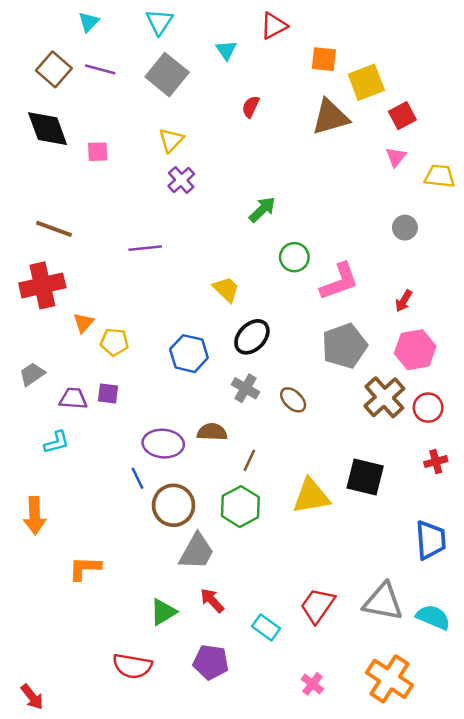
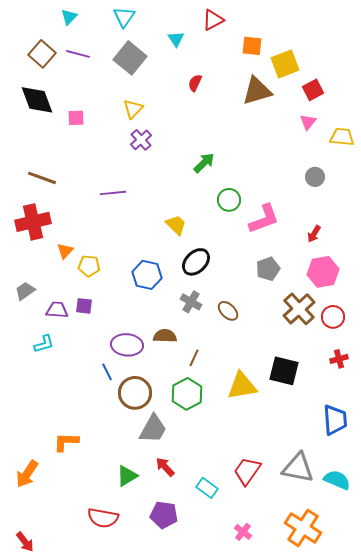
gray pentagon: (344, 346) -> (268, 269), size x0.7
orange arrow: (35, 516) -> (27, 474), moved, turned 36

